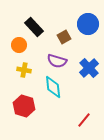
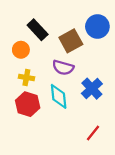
brown square: (64, 37) -> (71, 41), size x1.5
blue cross: (89, 68) -> (92, 89), moved
red hexagon: (24, 106) -> (28, 104), moved

